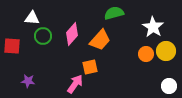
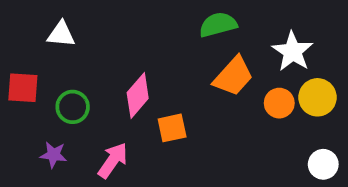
pink diamond: (72, 34) -> (138, 95), moved
green circle: (43, 36) -> (73, 107), moved
orange trapezoid: (100, 40) -> (233, 76), moved
pink arrow: (75, 84) -> (113, 160), moved

